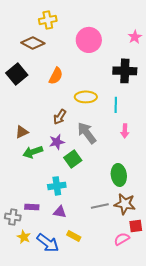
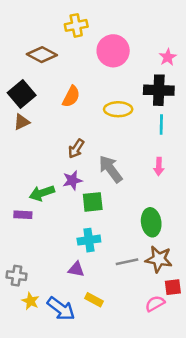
yellow cross: (48, 20) -> (76, 25), moved
pink star: (135, 37) -> (168, 57), moved
yellow ellipse: (86, 97) -> (118, 109), moved
cyan line: (116, 105) -> (161, 124), moved
brown triangle: (22, 132) -> (22, 122), moved
green square: (73, 159) -> (93, 202), turned 30
cyan cross: (57, 186) -> (89, 240), moved
purple rectangle: (32, 207) -> (23, 215), moved

